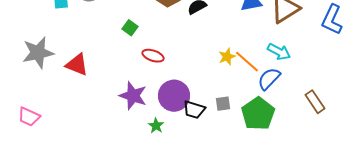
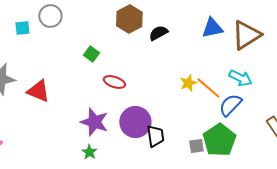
gray square: (223, 104) -> (196, 146), moved
black trapezoid: (194, 110) -> (155, 136), turned -115
green star: (156, 126) -> (89, 152), moved

